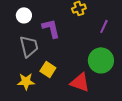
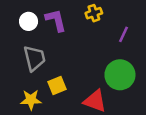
purple L-shape: (51, 28) -> (56, 20), moved
yellow square: (48, 69) -> (57, 86), turned 35

